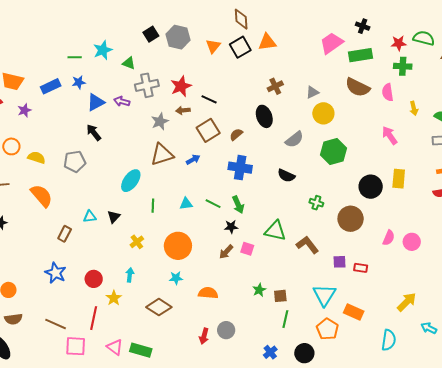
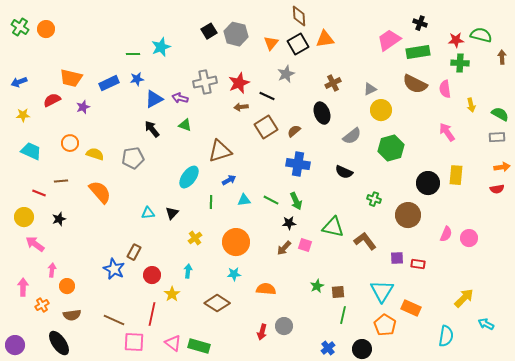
green triangle: (129, 63) -> (185, 125), moved
gray star: (160, 121) -> (286, 74), moved
blue arrow: (193, 160) -> (229, 180), moved
brown rectangle: (65, 234) -> (134, 252), moved

